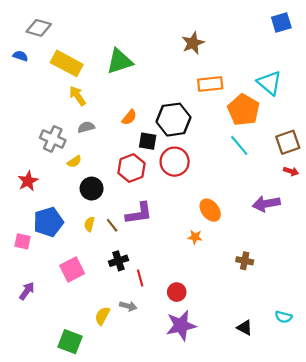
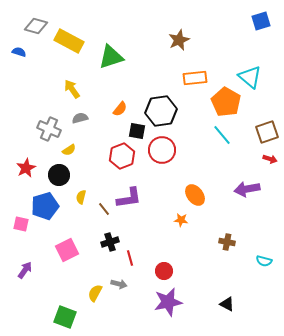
yellow rectangle: (67, 63) -> (69, 41), moved
black circle: (92, 189) -> (59, 175), moved
yellow semicircle: (89, 224) -> (81, 197), moved
cyan semicircle: (283, 317) -> (264, 261), moved

